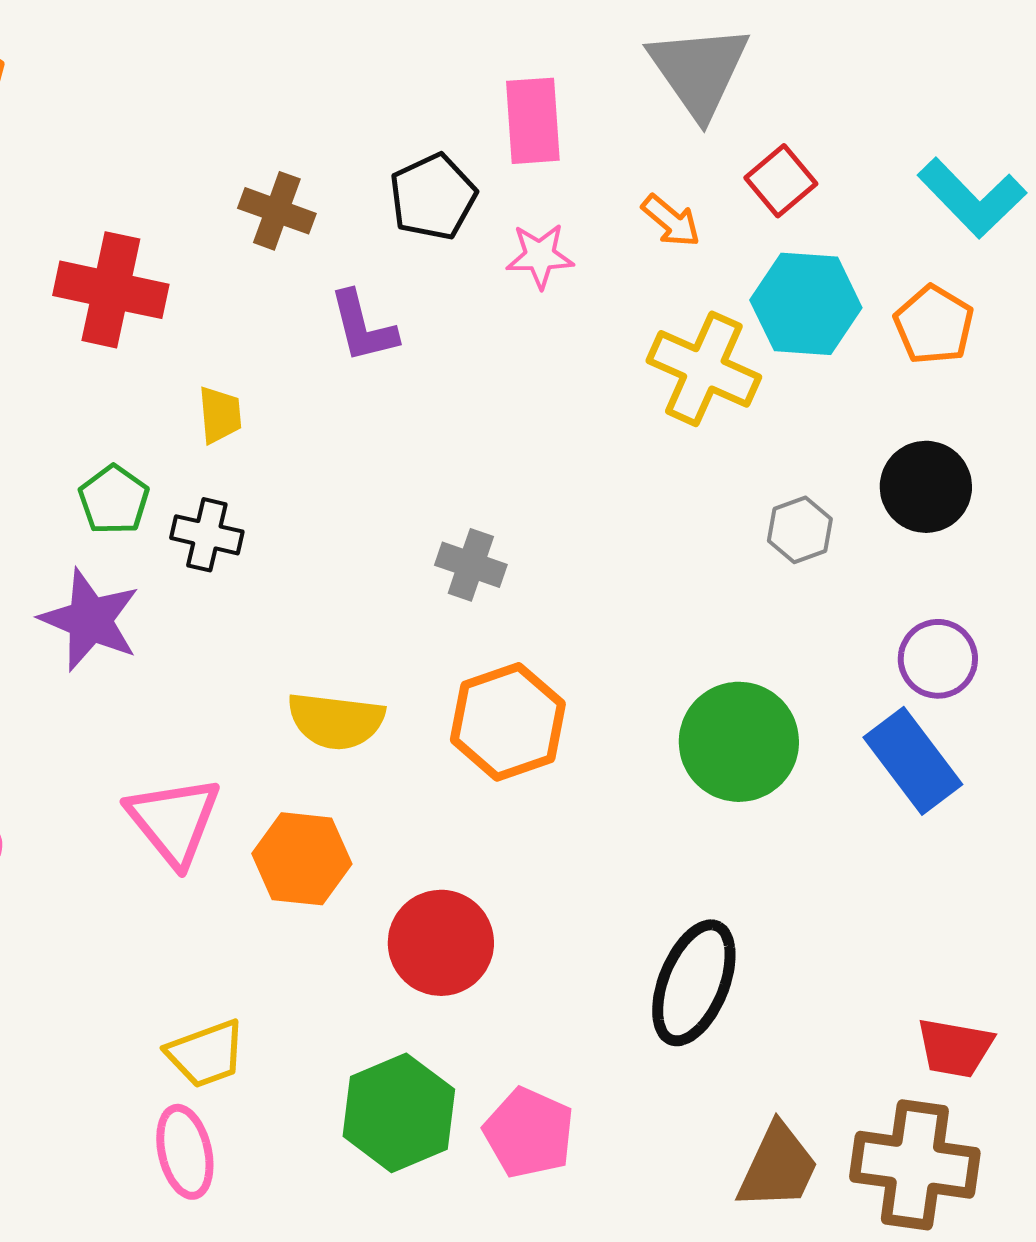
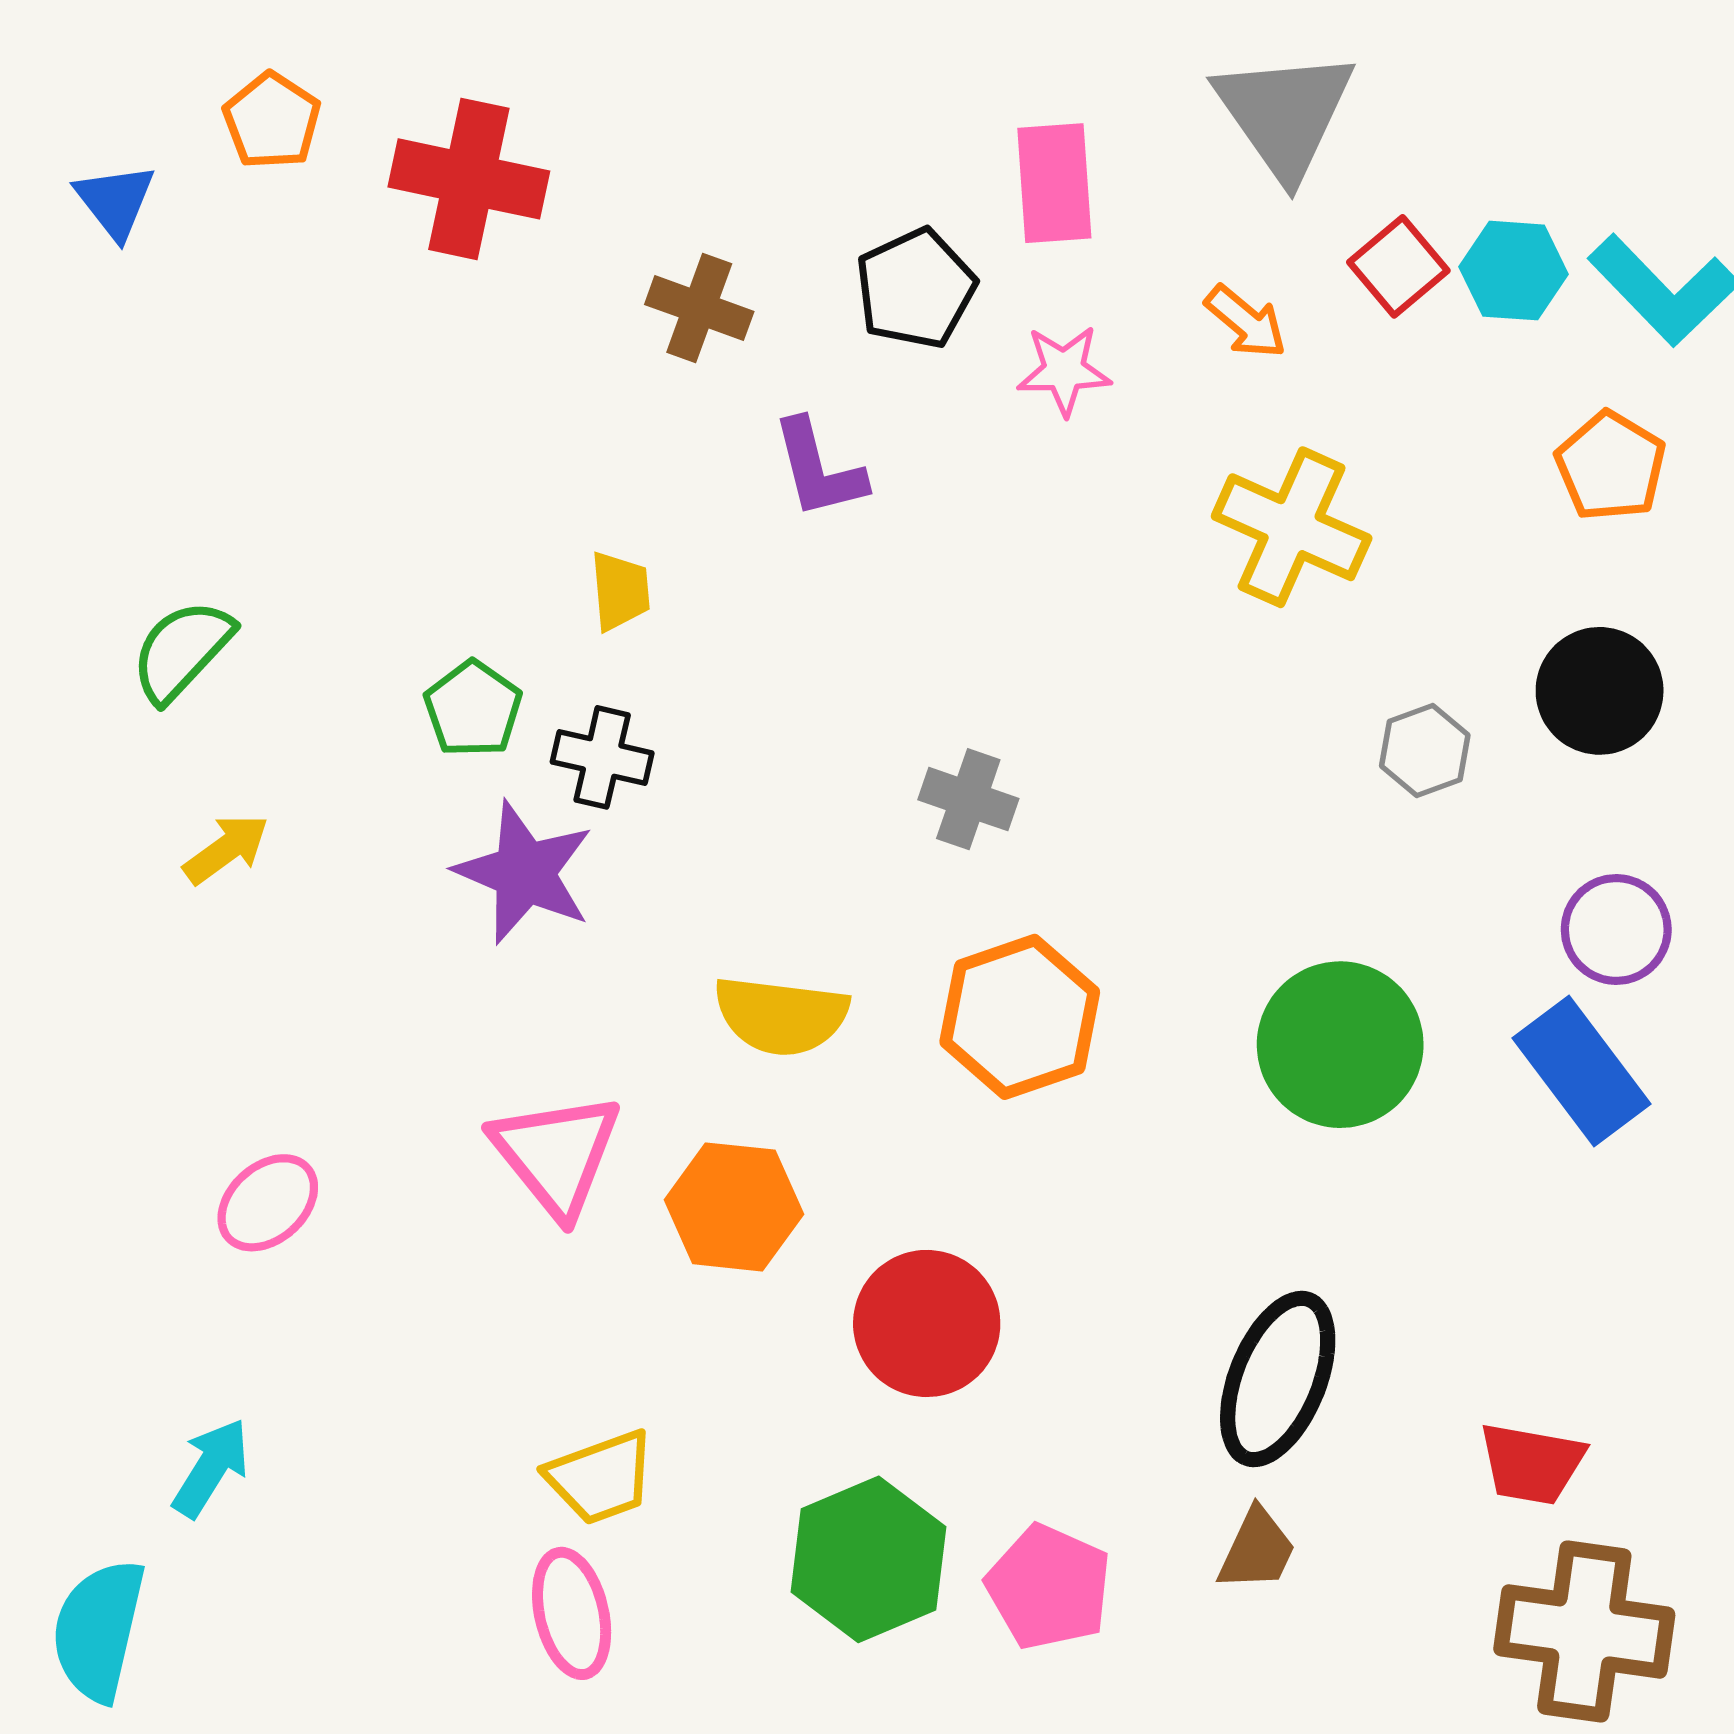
red cross: (111, 290) -> (469, 179), moved
cyan hexagon: (806, 304) -> (1514, 271), moved, size x0.7
purple star: (90, 620) -> (524, 873), moved
red trapezoid: (955, 1048) -> (1532, 1464), moved
brown trapezoid: (778, 1167) -> (1257, 1550), moved, size x0.7

